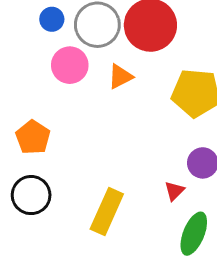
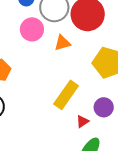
yellow rectangle: (107, 211) -> (66, 95), moved

